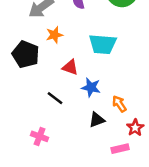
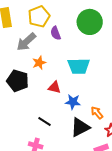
black line: (55, 98) -> (45, 121), moved
black triangle: (97, 120) -> (80, 127), size x1.5

